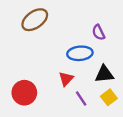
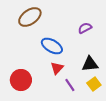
purple semicircle: (98, 32) -> (85, 28), turned 88
blue ellipse: (80, 53) -> (52, 46), moved, turned 35

